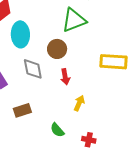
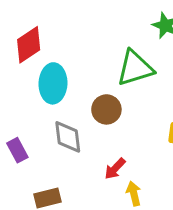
red arrow: (65, 77) -> (115, 169), moved, turned 49
yellow arrow: (79, 103) -> (134, 193), turned -42

